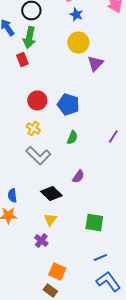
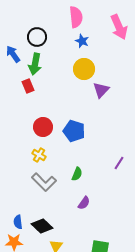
green semicircle: (72, 138) -> (77, 174), moved
black diamond: (51, 194) -> (42, 226), moved

